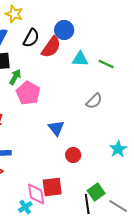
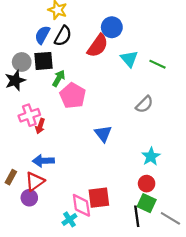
black semicircle: (31, 38) -> (63, 36), moved
cyan triangle: (80, 59) -> (129, 59), turned 48
cyan star: (118, 149) -> (151, 156), moved
red circle: (73, 155) -> (147, 184), moved
green square: (96, 192) -> (147, 203), turned -30

